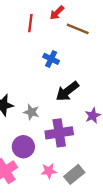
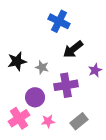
blue cross: (51, 59) -> (59, 21), size x1.5
pink star: (49, 171) -> (48, 121), moved

